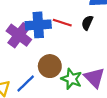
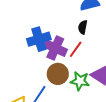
red line: (62, 23) -> (76, 49), moved, turned -60
purple cross: (19, 35) -> (55, 48), moved

